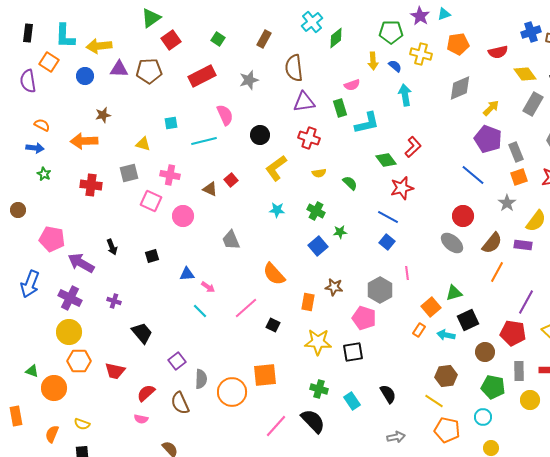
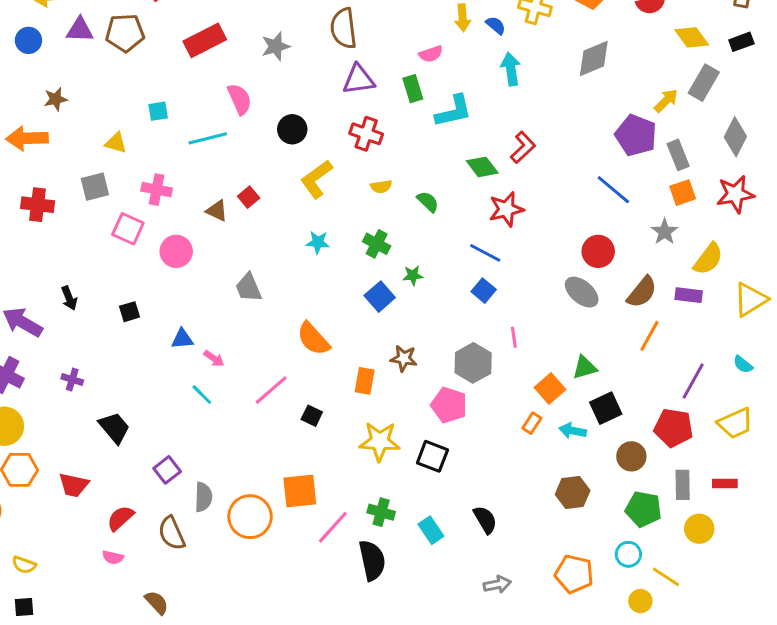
yellow arrow: (491, 108) -> (666, 101), moved
black square: (353, 352) -> (432, 456), turned 30
yellow line: (434, 401) -> (666, 577), moved
black semicircle: (313, 421) -> (372, 560), turned 32
pink line: (276, 426) -> (333, 527), moved

